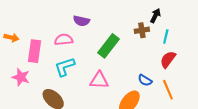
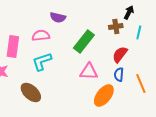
red semicircle: (168, 59) -> (120, 54), moved
pink triangle: (99, 80) -> (89, 72), moved
blue semicircle: (145, 80) -> (119, 74), turned 64

